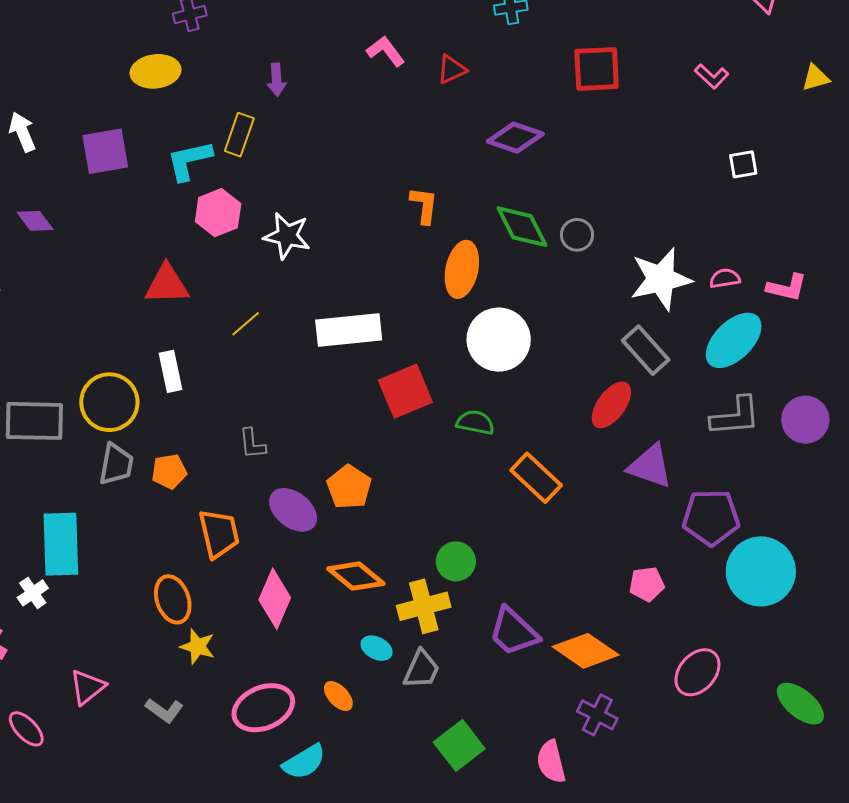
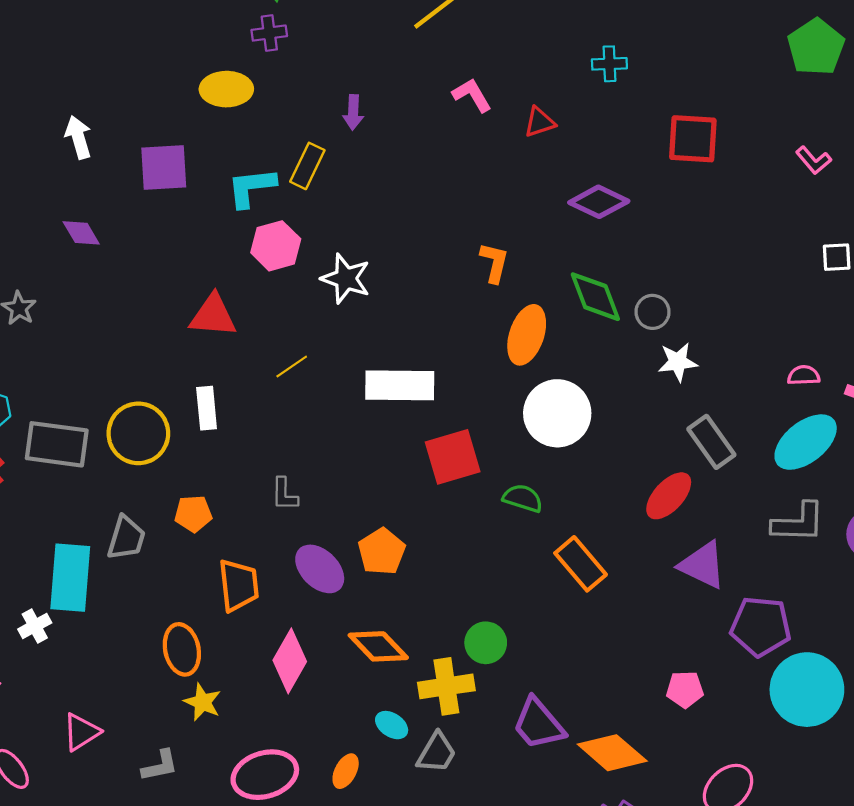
white star: (661, 279) -> (678, 362), moved, size x0.6
gray trapezoid: (116, 464) -> (126, 538), moved
orange ellipse: (338, 696) -> (346, 771), turned 64
gray L-shape: (164, 710) -> (160, 766), turned -54

